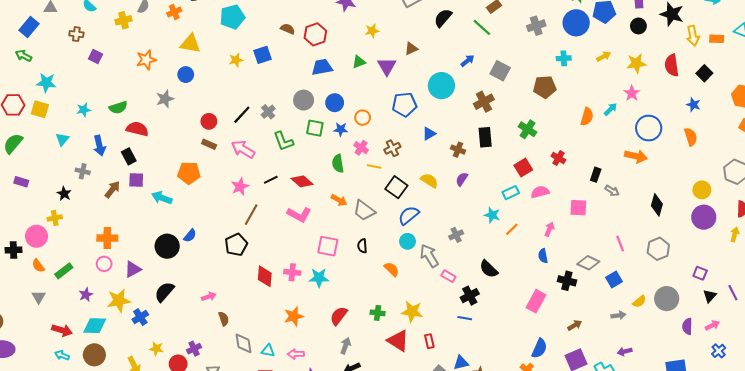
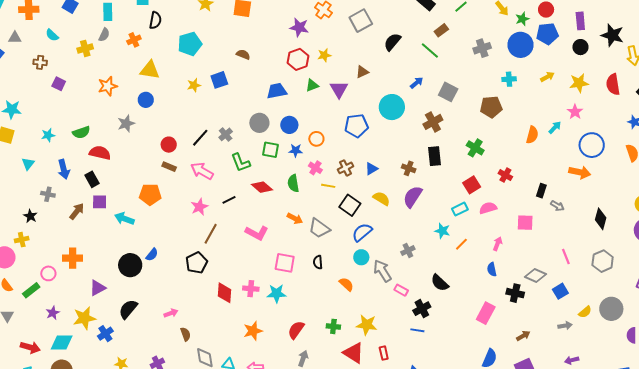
red hexagon: (315, 34) -> (298, 59), moved
blue triangle: (429, 134) -> (371, 169), moved
purple semicircle: (462, 179) -> (413, 197), size x1.6
red diamond: (302, 181) -> (262, 187), moved
pink circle: (104, 264) -> (48, 273), moved

